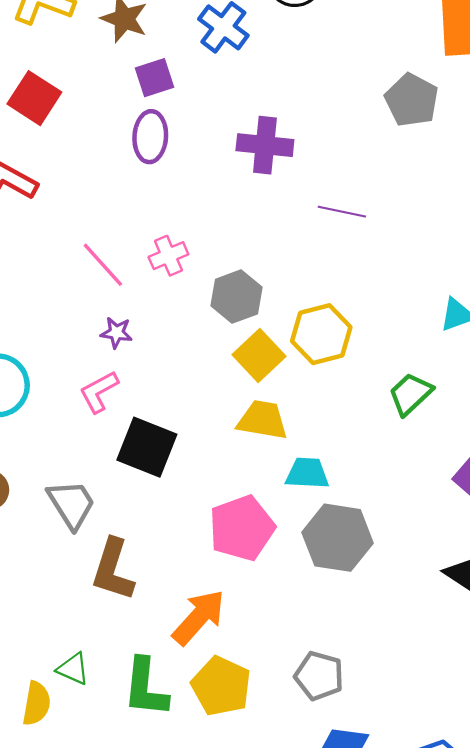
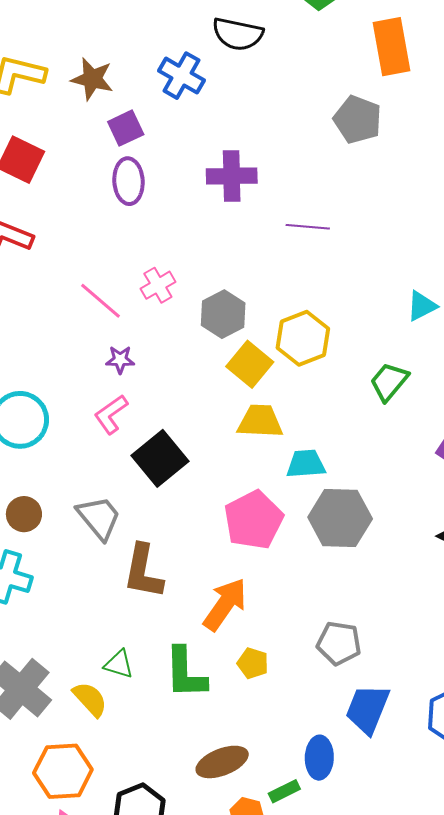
black square: (147, 447) -> (160, 458), turned 36
yellow pentagon: (221, 686) -> (253, 663), size x0.6
yellow semicircle: (36, 703) -> (90, 699), turned -45

